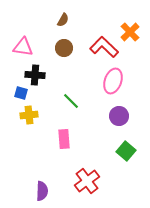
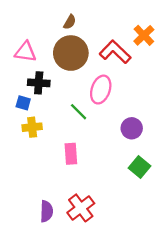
brown circle: (64, 48) -> (71, 53), size x1.8
pink ellipse: (113, 81) -> (101, 90), moved
red cross: (87, 181) -> (81, 208), moved

